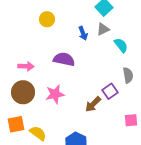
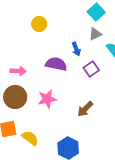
blue arrow: (83, 33) -> (76, 49), moved
purple square: (110, 91) -> (91, 69), moved

